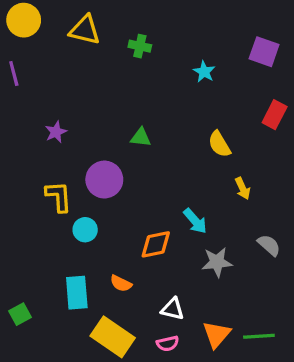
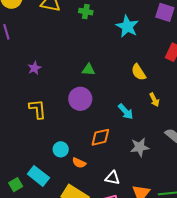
cyan star: (204, 72) -> (127, 26), size x1.6
purple circle: (104, 180) -> (80, 99), moved
cyan arrow: (195, 221) -> (126, 112), moved
cyan circle: (85, 230) -> (61, 149), moved
cyan rectangle: (77, 293) -> (38, 176), moved, turned -45

